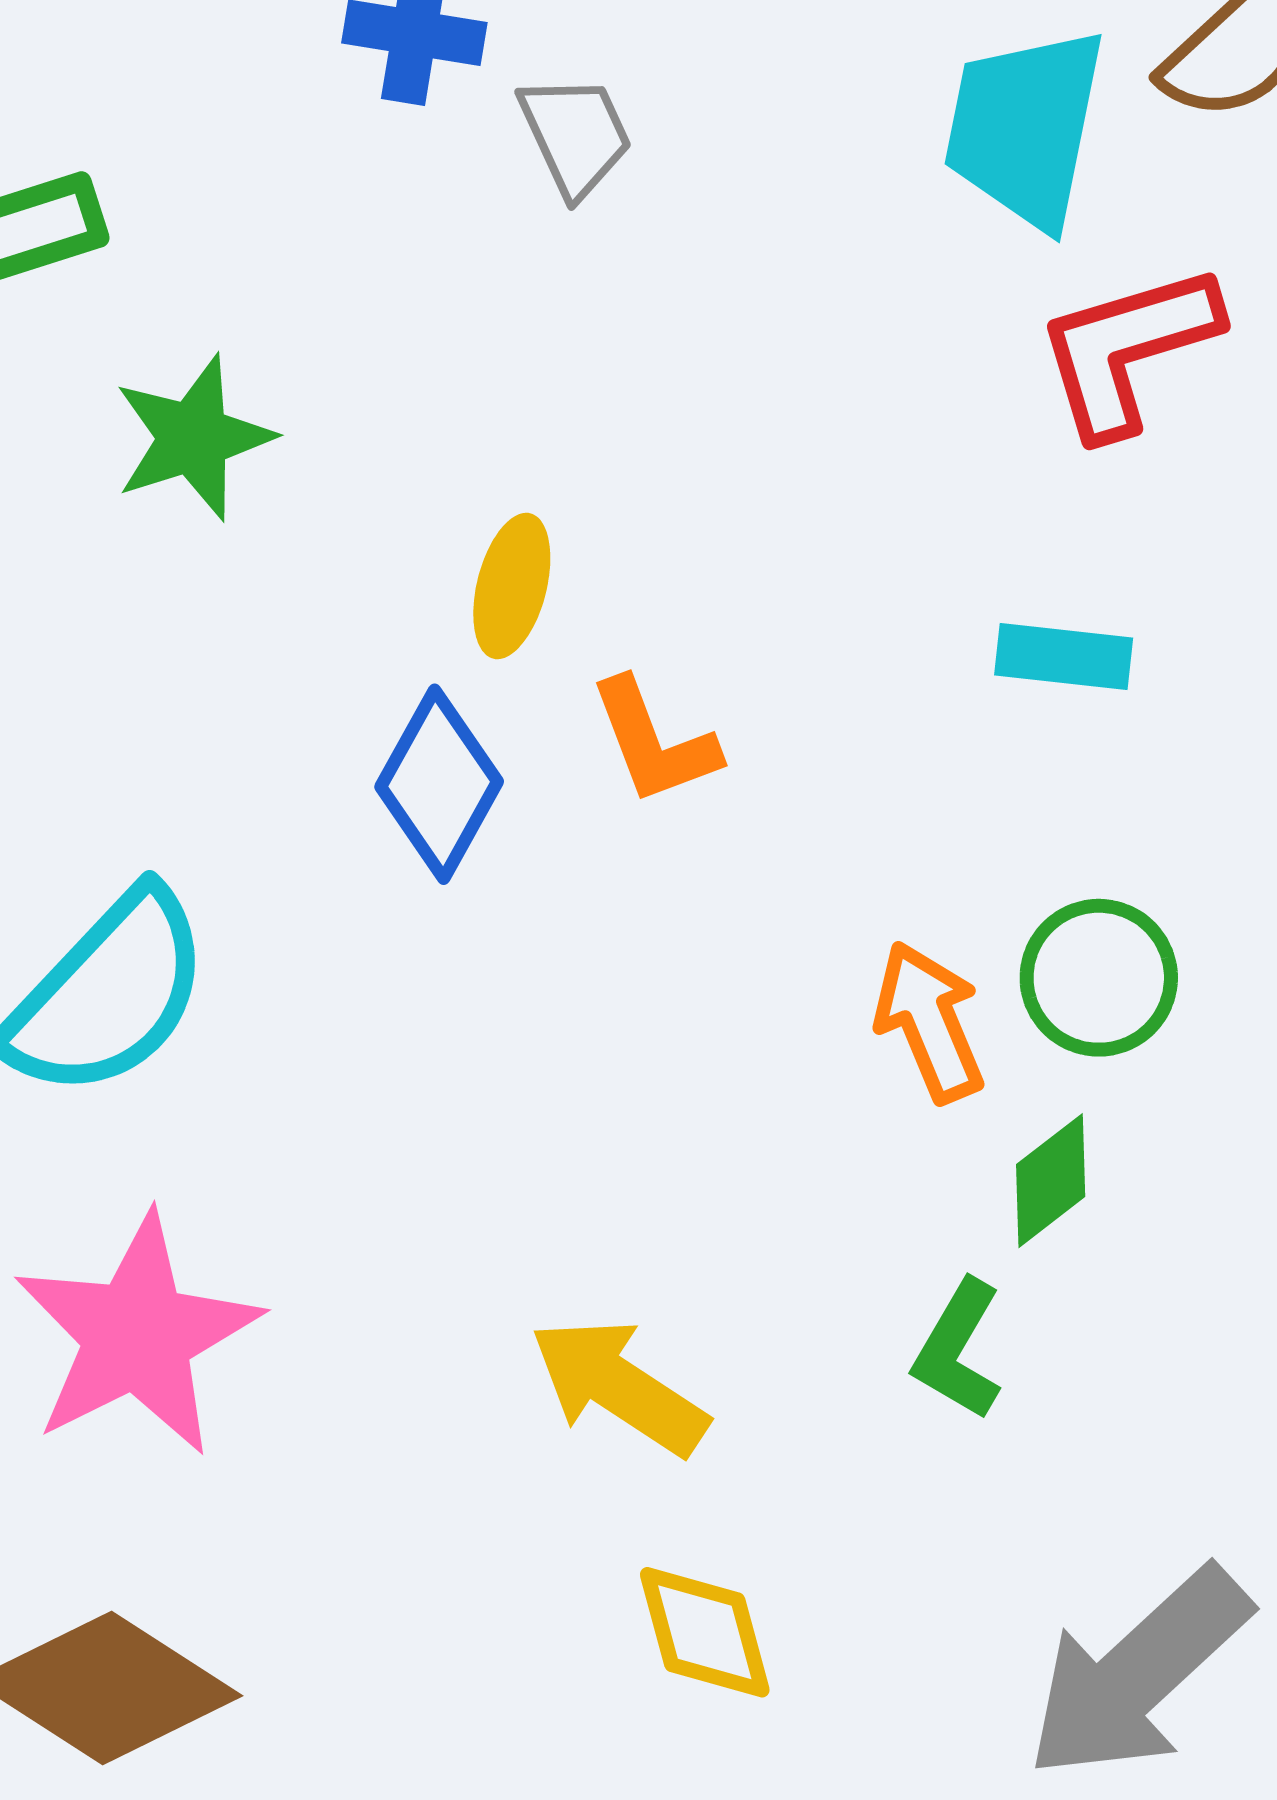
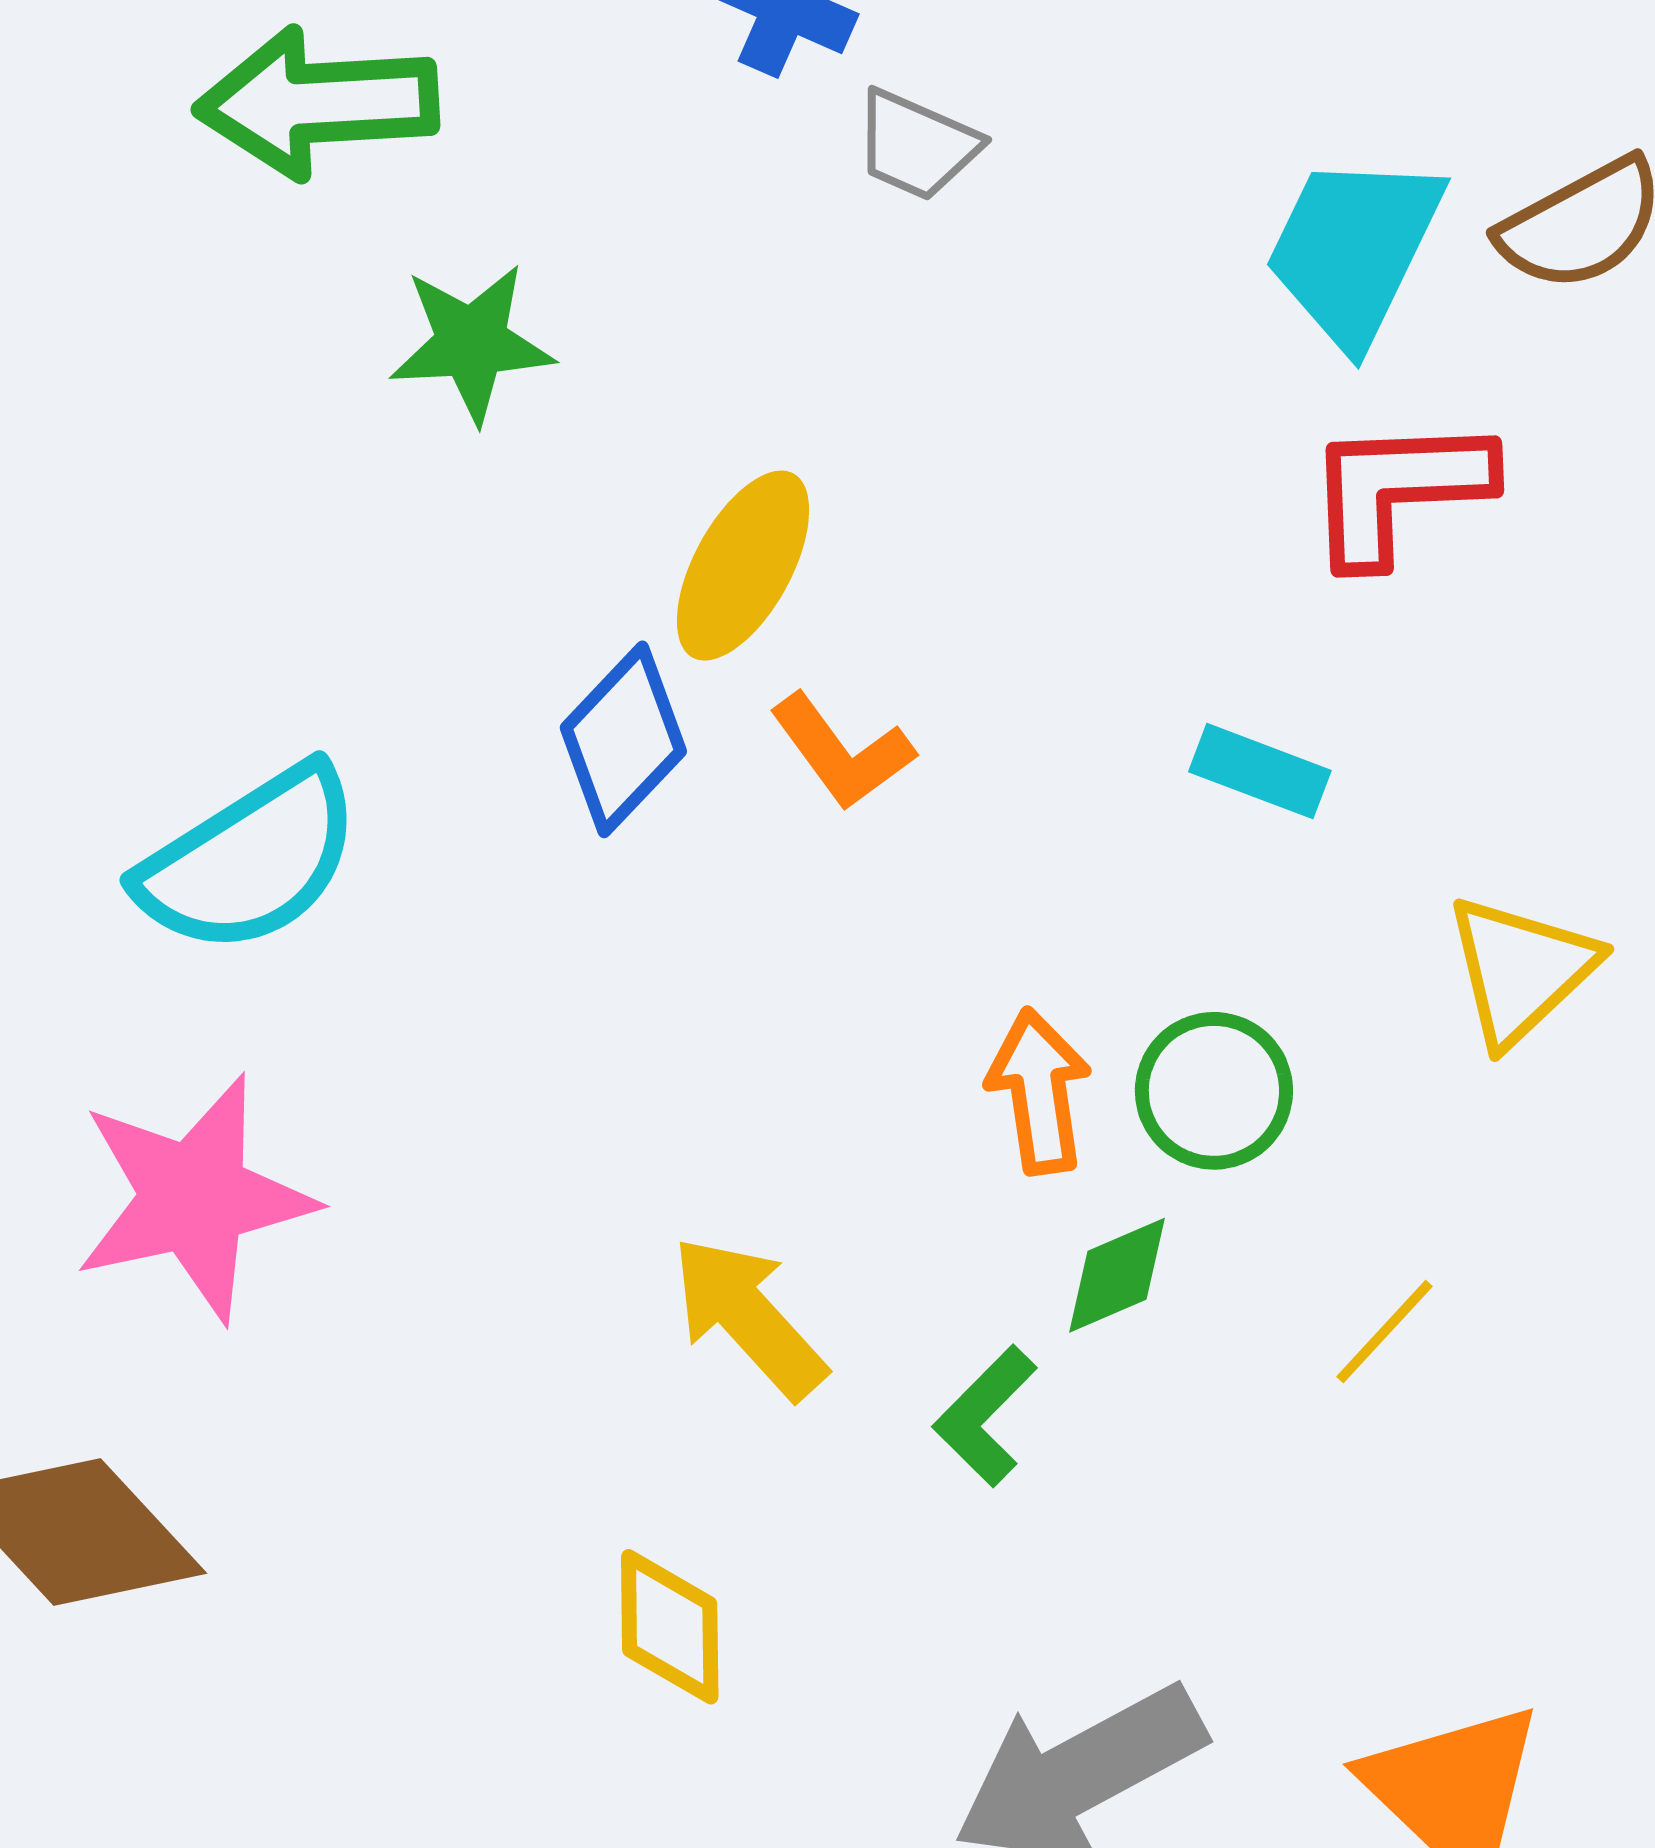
gray trapezoid: (575, 135) -> (917, 145), turned 124
yellow ellipse: (512, 586) -> (743, 566), size x1.4
orange L-shape: (654, 742) -> (842, 752), turned -30
yellow arrow: (619, 1387) -> (748, 1317), moved

